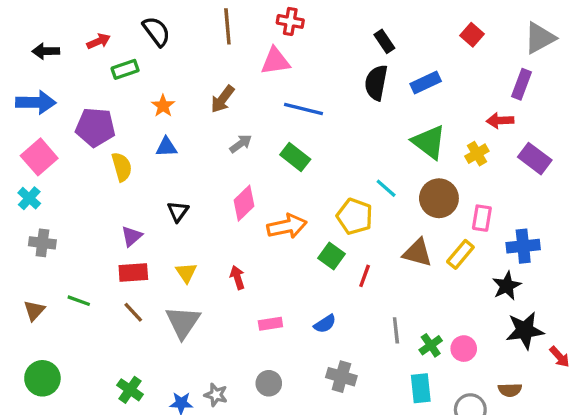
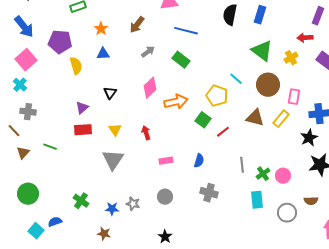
blue rectangle: (426, 83) -> (260, 15), turned -48
blue arrow: (36, 102) -> (24, 27), turned 50
red line: (365, 276) -> (223, 132), turned 32
brown line: (133, 312) -> (14, 131), moved
blue semicircle: (325, 324) -> (199, 161), turned -40

